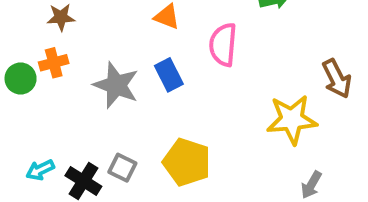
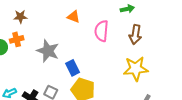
blue rectangle: (169, 75) -> (73, 68), moved
brown arrow: (337, 79) -> (135, 35), moved, turned 36

